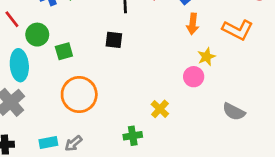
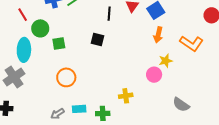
orange circle: (79, 95) -> (66, 77), size x0.7
yellow cross: (160, 109) -> (126, 96), turned 32
cyan rectangle: (48, 143) -> (79, 109), moved

